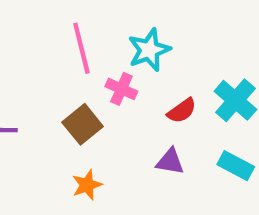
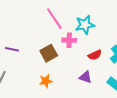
pink line: (81, 48) -> (54, 19), turned -30
pink cross: (121, 89) -> (69, 40), turned -32

